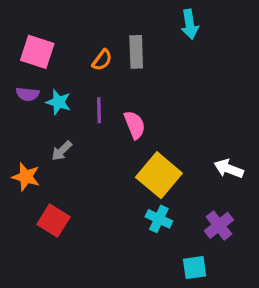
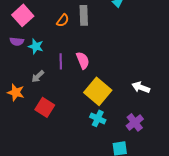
pink square: (37, 52) -> (23, 15), turned 30
purple line: (99, 110) -> (61, 61), moved
red square: (54, 221) -> (45, 107), moved

